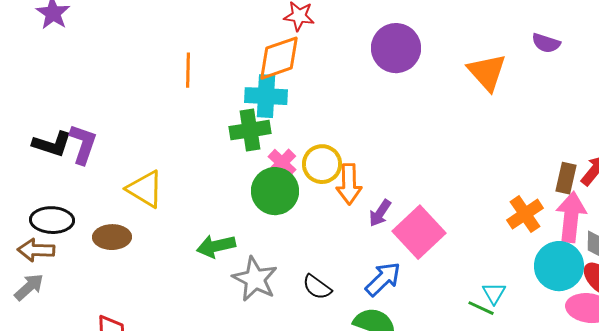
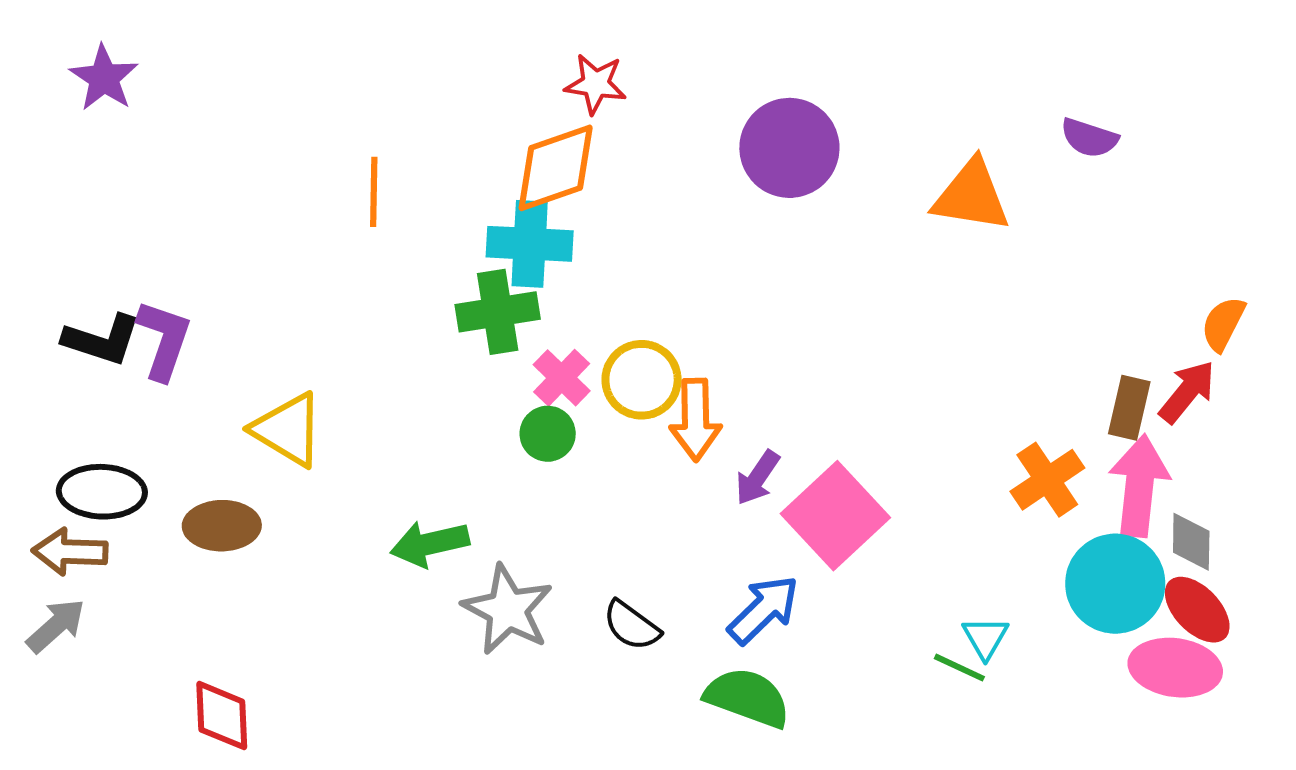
orange triangle: (487, 72) -> (971, 196), turned -39
green circle: (275, 191) -> (548, 434), size x0.6

